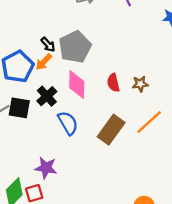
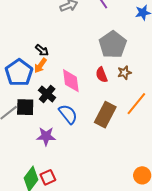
gray pentagon: (75, 47) -> (113, 45), moved
purple star: (46, 168) -> (46, 136), moved

